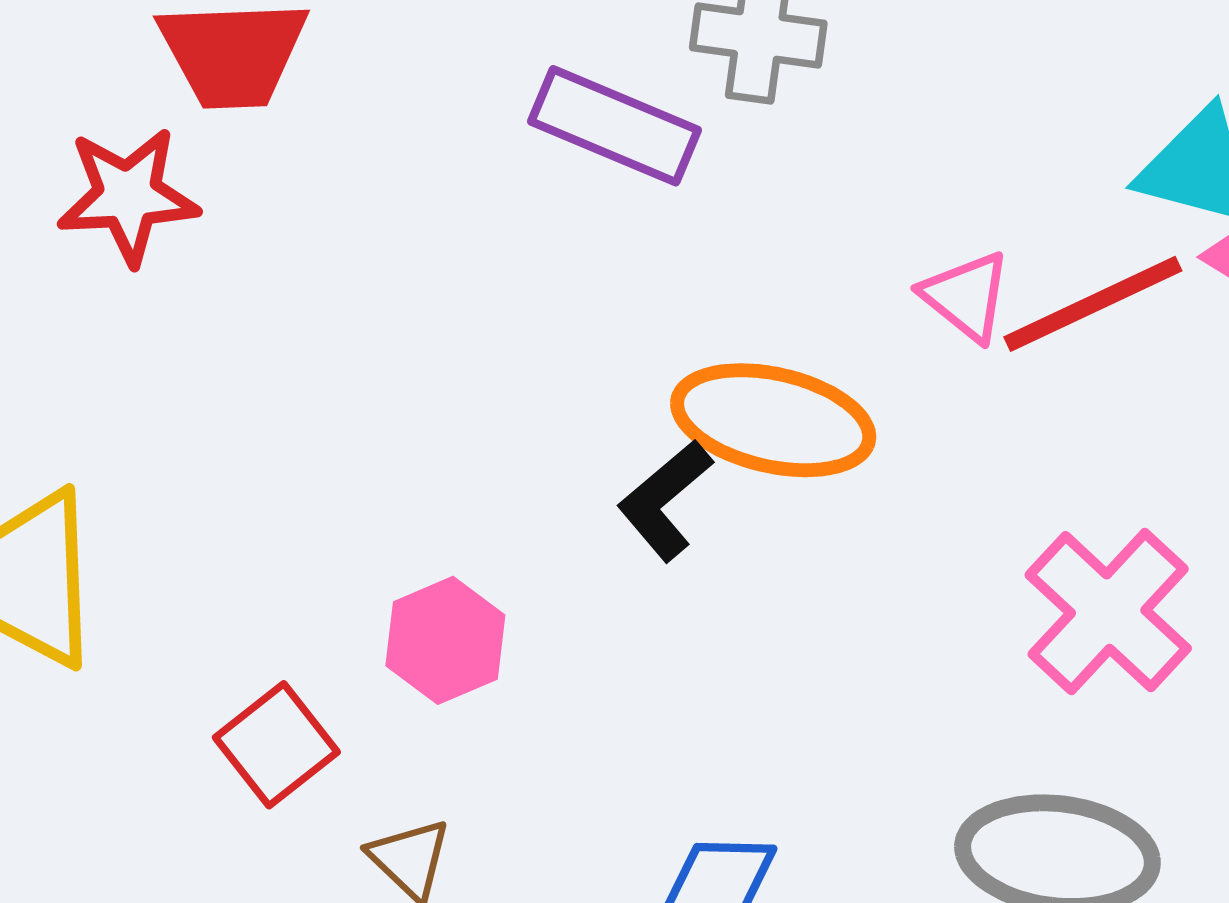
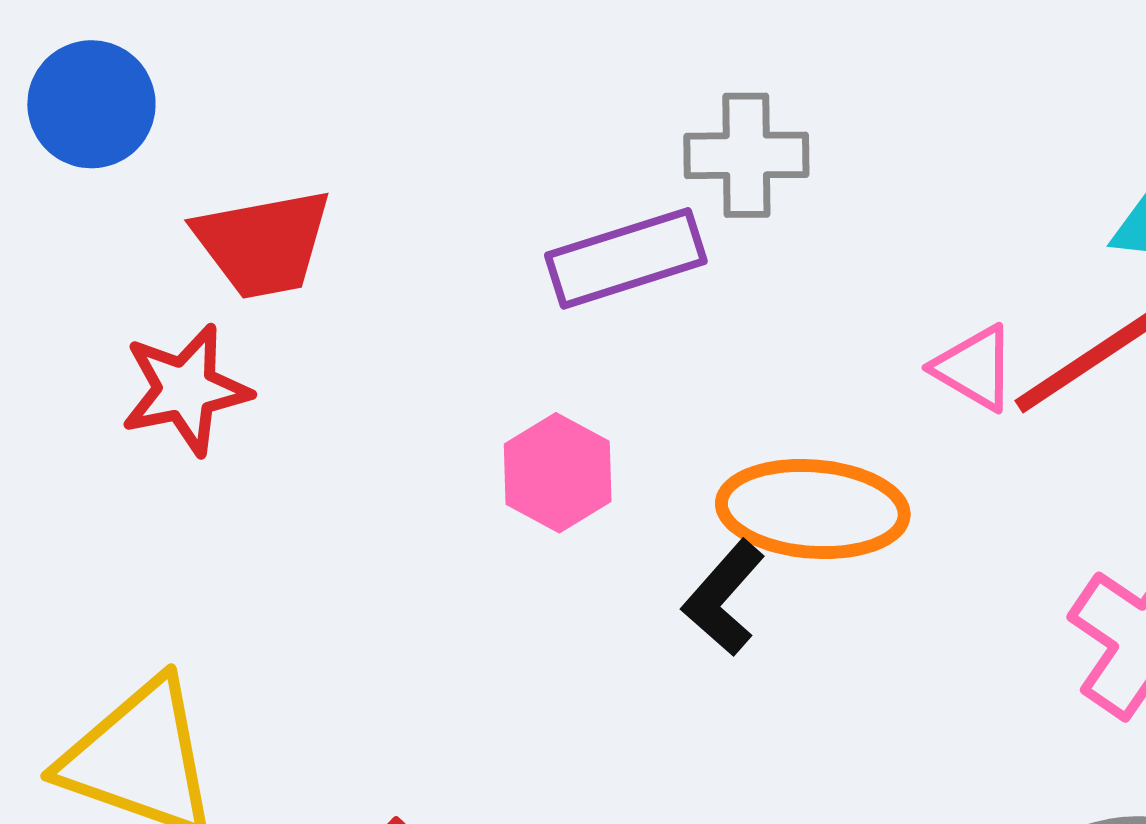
purple rectangle: (615, 126) -> (626, 258), turned -32
pink hexagon: (445, 640) -> (558, 473), moved

